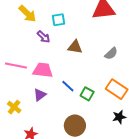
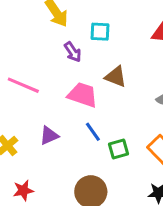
pink trapezoid: (43, 70) -> (83, 95), moved
green square: (87, 94) -> (119, 149), turned 32

